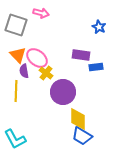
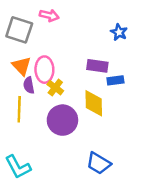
pink ellipse: (37, 58) -> (44, 70), turned 50
purple circle: (63, 92) -> (62, 120), moved
yellow diamond: (78, 119) -> (94, 103), moved

